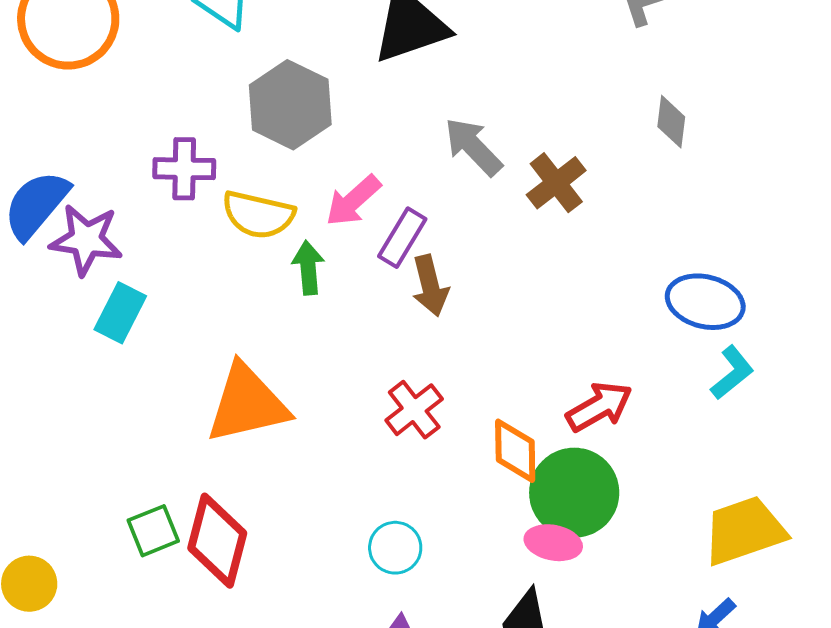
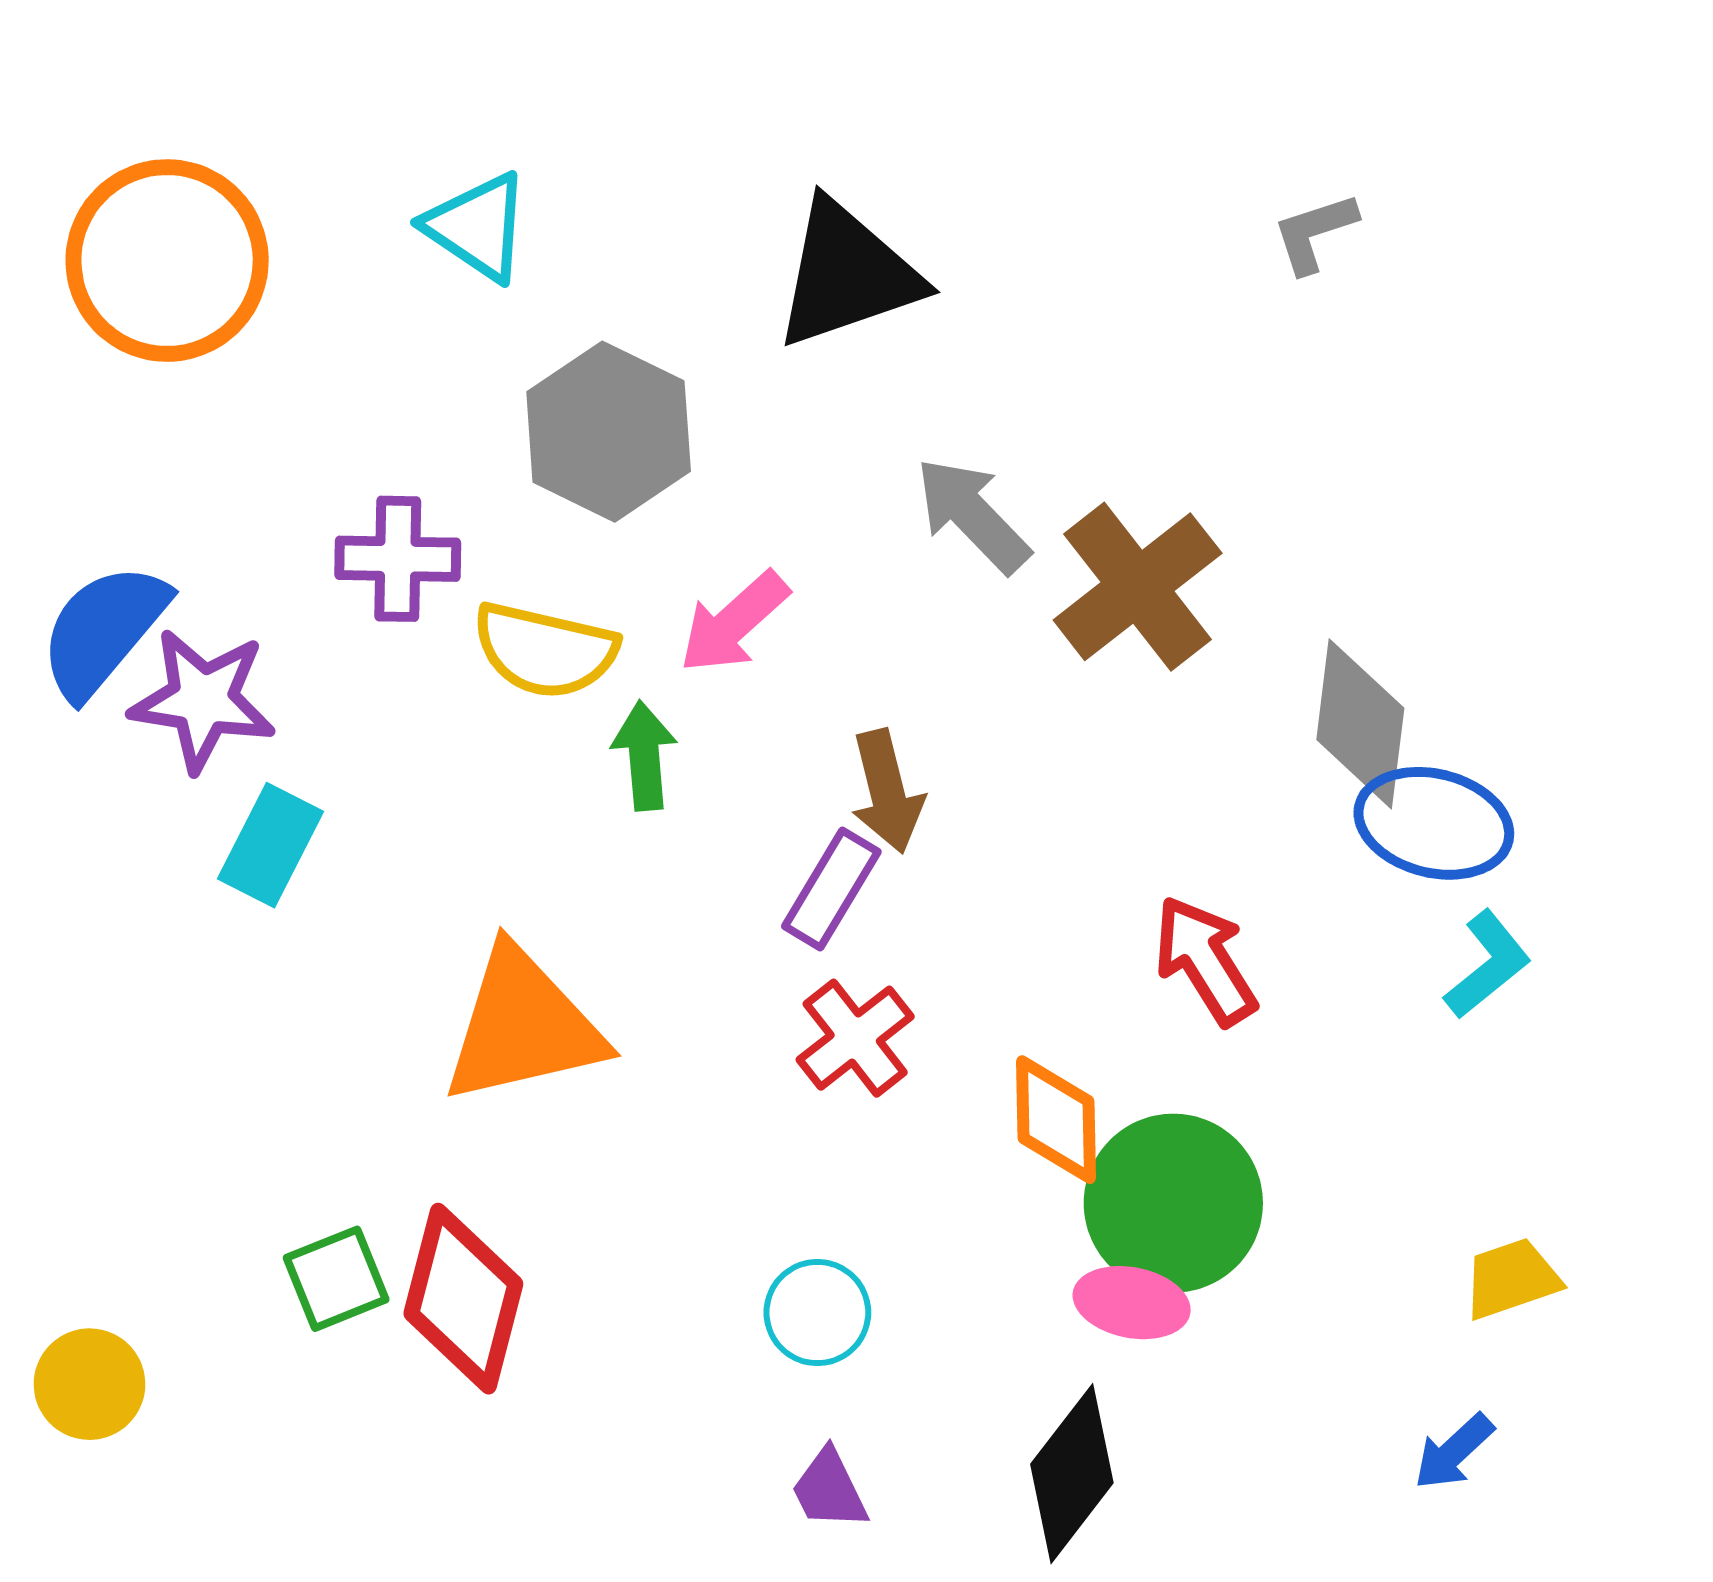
gray diamond: (671, 122) -> (1360, 724), moved, size x1.6
brown cross: (556, 183) -> (1138, 587), size x1.4
purple rectangle: (402, 238) -> (831, 889), moved
red arrow: (599, 407) -> (1205, 961), moved, turned -92
yellow trapezoid: (744, 531) -> (1511, 1279), size x0.6

